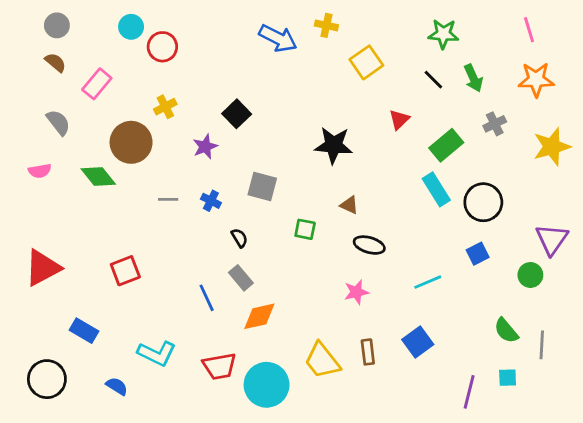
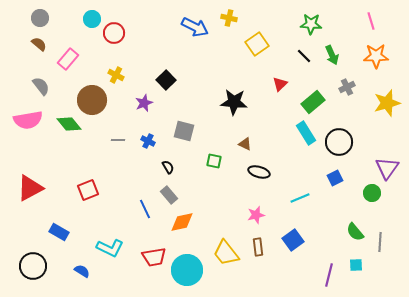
yellow cross: (165, 107) -> (116, 75), turned -35
pink semicircle: (40, 171) -> (28, 120), size x1.8
pink star: (356, 292) -> (256, 215), moved

